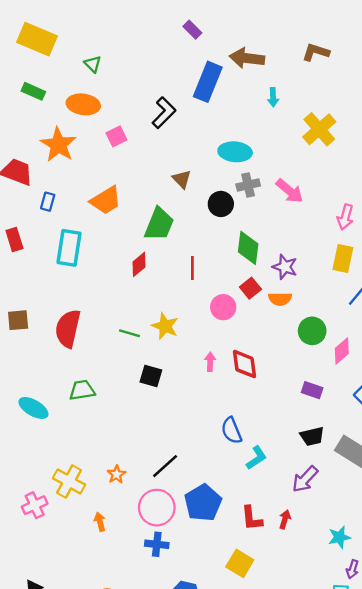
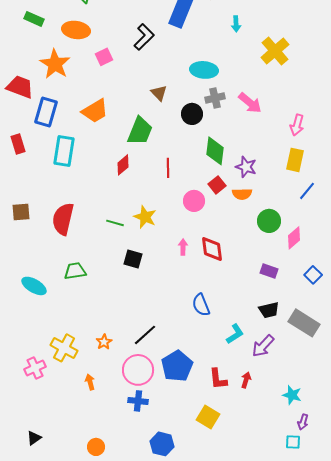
blue rectangle: (48, 202) -> (46, 112), size x1.8
cyan L-shape: (256, 458) -> (235, 334), moved
cyan star: (339, 537) -> (292, 395), turned 30

